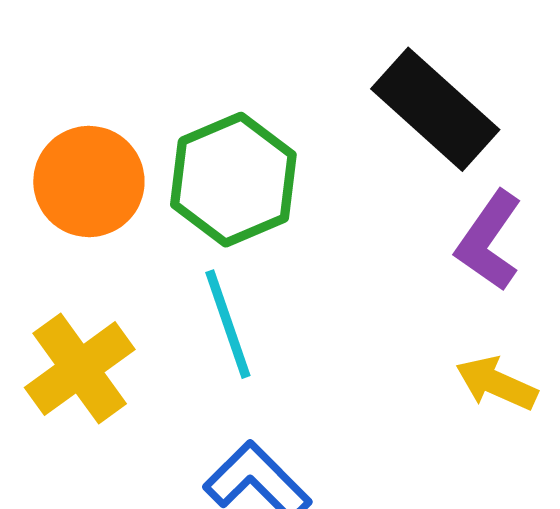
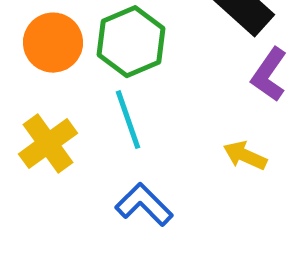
yellow arrow: (496, 383) -> (245, 156), moved

